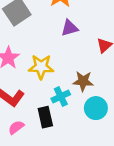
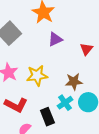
cyan cross: (61, 97) -> (65, 103), moved

